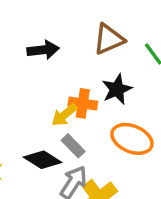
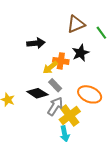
black arrow: (43, 50) -> (36, 43), moved
orange ellipse: (132, 139) -> (90, 94), moved

